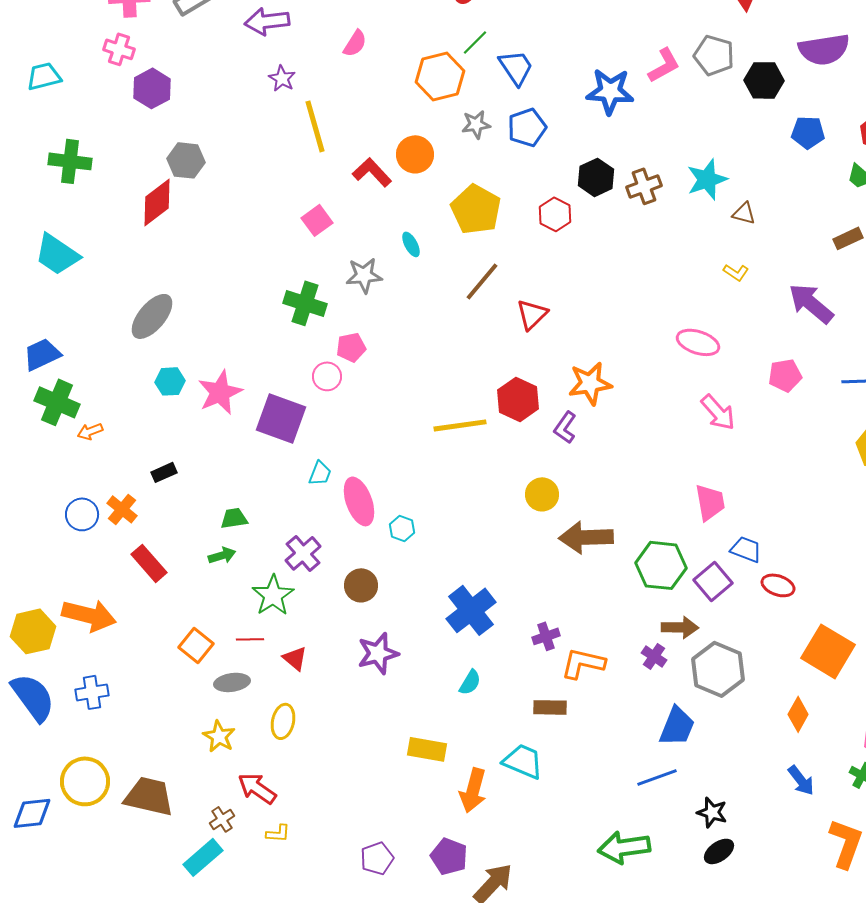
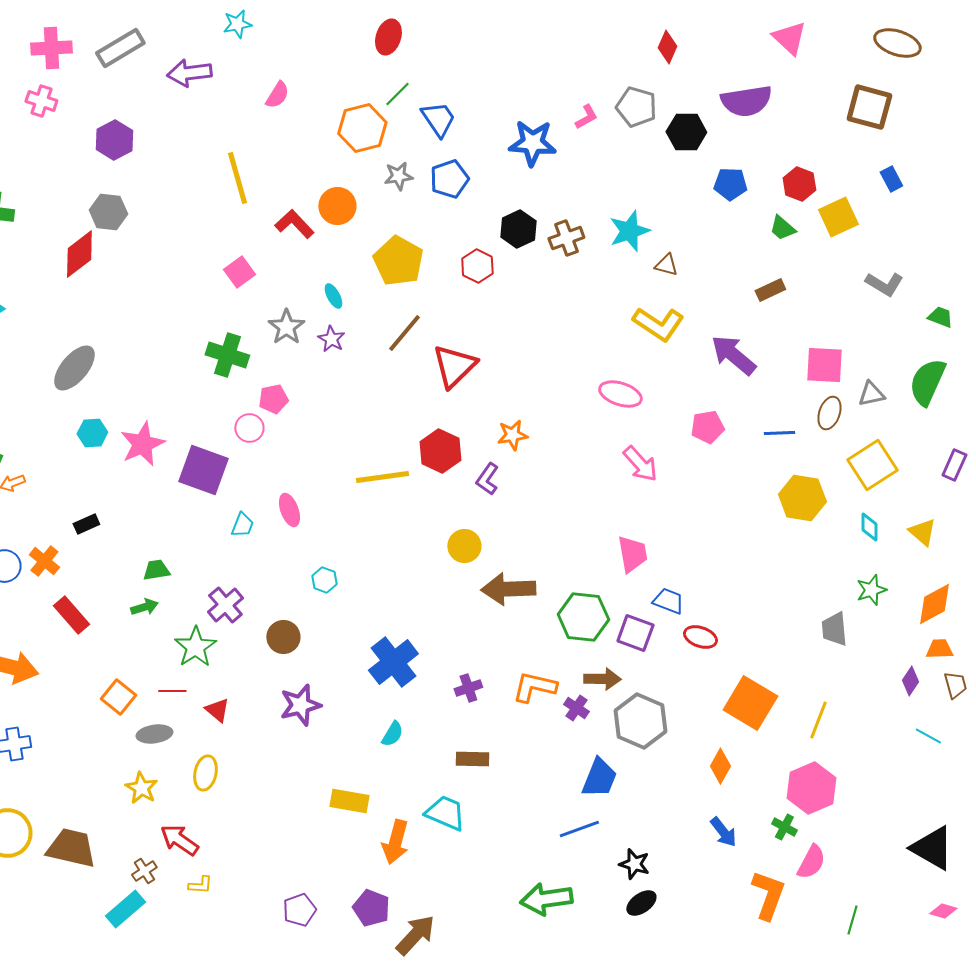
pink L-shape: (664, 65) -> (586, 117), size x0.7
purple star: (282, 78) -> (331, 339), moved
purple hexagon: (152, 88) -> (114, 140), moved
yellow L-shape: (736, 272) -> (658, 324), size x2.0
gray star: (364, 275) -> (286, 327), turned -30
red triangle: (532, 314) -> (454, 366), size x1.4
orange star: (590, 383) -> (512, 435), size x0.7
pink ellipse: (359, 501) -> (289, 510), moved, size x0.7
purple square: (713, 581) -> (635, 633), turned -30
orange L-shape: (583, 663) -> (534, 687), moved

